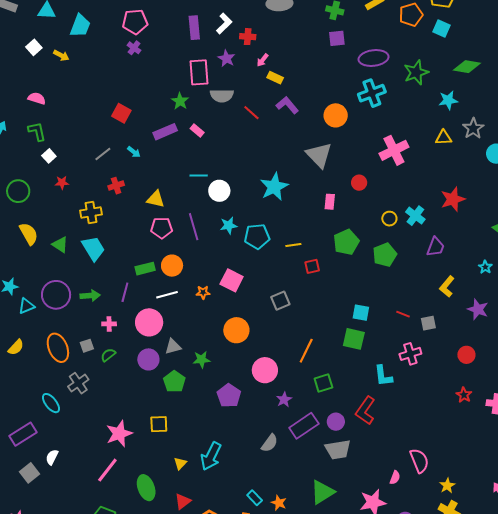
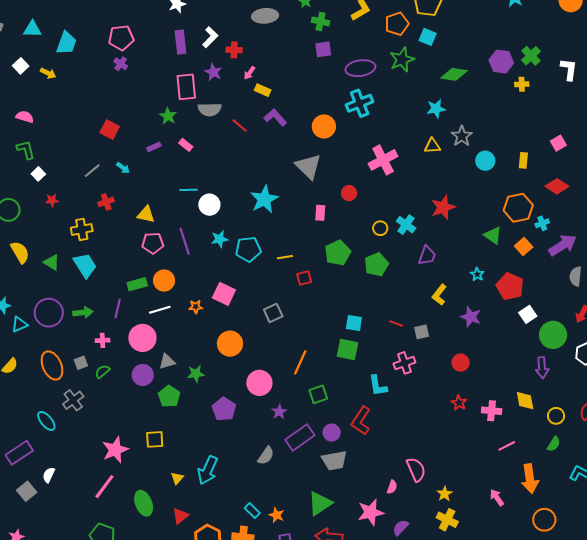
green star: (416, 72) -> (402, 60), moved
purple rectangle: (165, 132) -> (154, 147), size x0.6

